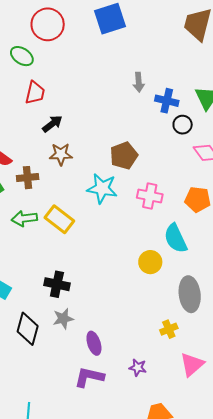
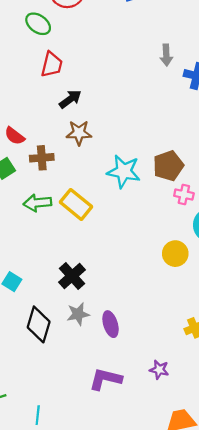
brown pentagon: (124, 156) -> (168, 166), moved
pink cross: (150, 196) -> (184, 195), moved, size x0.7
black cross: (57, 284) -> (72, 276), turned 35
purple ellipse: (94, 343) -> (111, 324), moved

